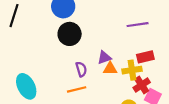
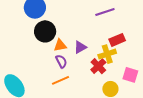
orange triangle: (110, 69) -> (60, 45), moved
red cross: (142, 85) -> (98, 66), moved

